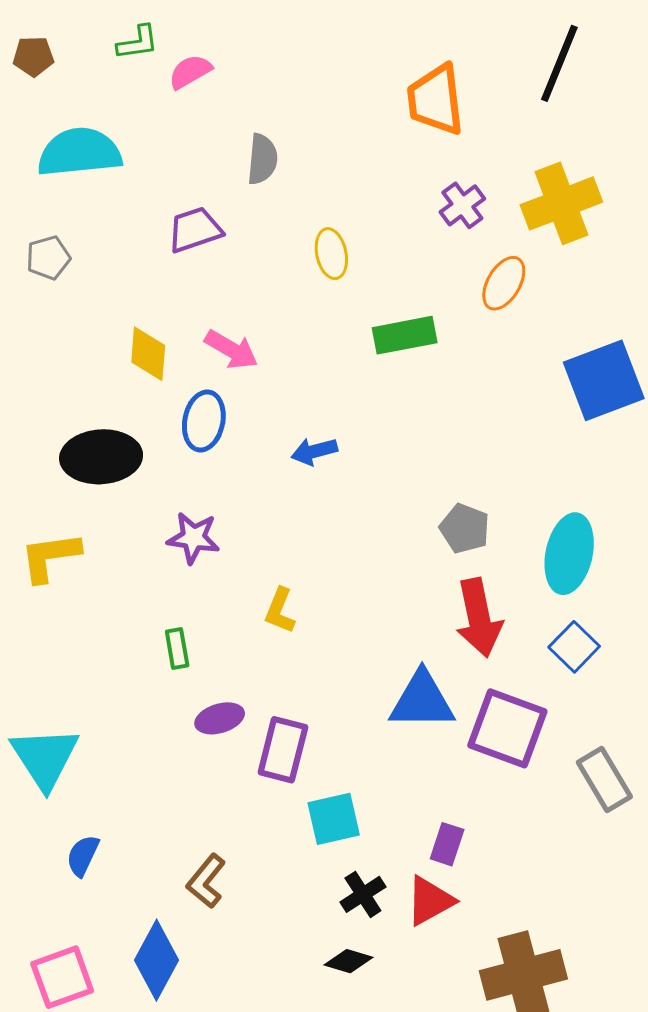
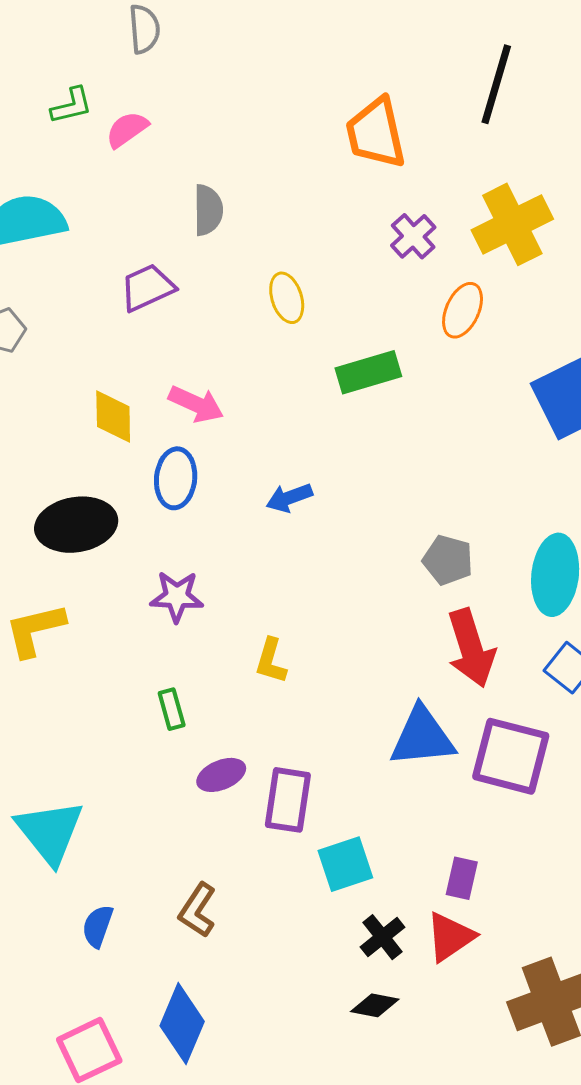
brown L-shape: (206, 881) -> (197, 910), moved

